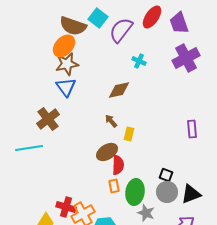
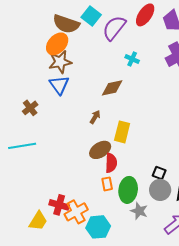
brown cross: (48, 119) -> (30, 108), moved, size x0.7
brown arrow: (111, 121) -> (95, 117), moved, turned 72
yellow rectangle: (129, 134) -> (122, 132), size x1.5

